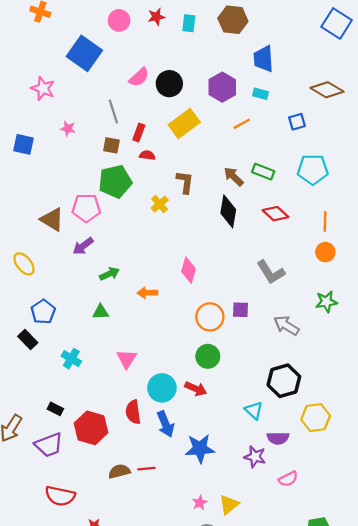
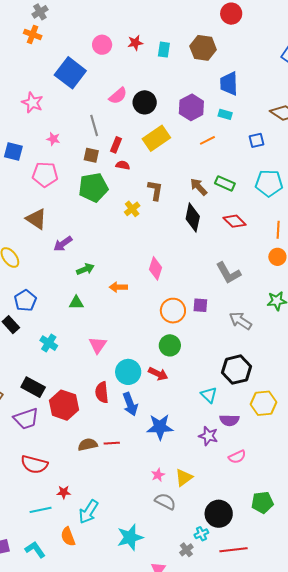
pink pentagon: (86, 208) -> (45, 174), moved
black rectangle: (55, 409) -> (33, 387), size x1.6

